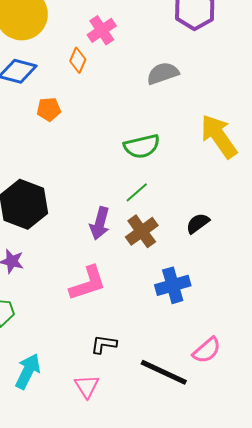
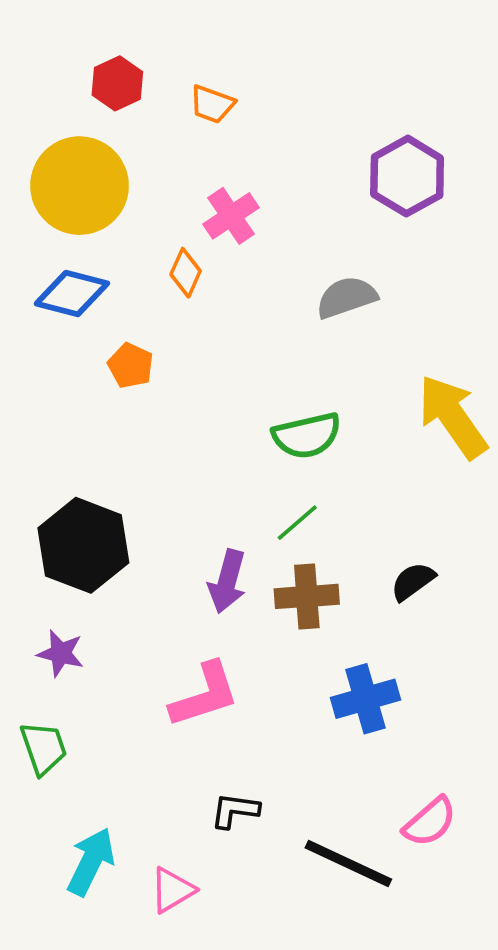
orange pentagon: (49, 109) -> (131, 365), turned 30
brown cross: (142, 231) -> (307, 596), turned 32
pink triangle: (87, 386) -> (172, 890), moved, turned 32

